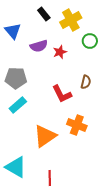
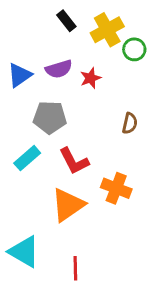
blue triangle: (13, 31) -> (20, 75), moved, turned 36
green circle: (90, 41) -> (134, 49), moved
gray pentagon: (16, 78) -> (50, 117), moved
red L-shape: (62, 94) -> (74, 161), moved

